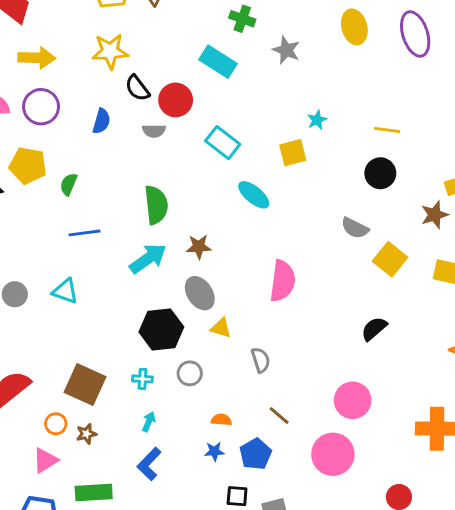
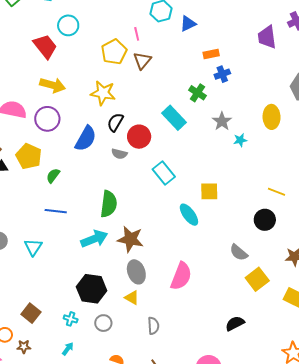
black semicircle: (137, 88) -> (115, 122), turned 54
cyan star: (317, 120) -> (240, 140), moved
blue semicircle: (101, 121) -> (86, 139), size x1.5
cyan ellipse: (254, 195) -> (189, 215), moved
brown star: (199, 247) -> (130, 239), size x1.5
cyan triangle: (65, 291) -> (33, 247), turned 30
gray ellipse: (200, 293) -> (136, 272), moved
brown square: (85, 384) -> (31, 313), size x0.7

